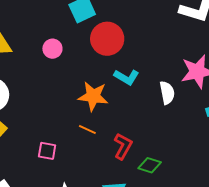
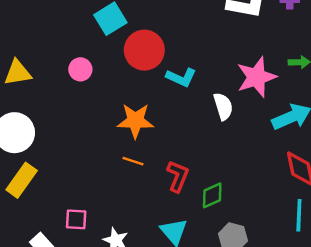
cyan L-shape: (127, 77) -> (181, 77), moved
pink square: (47, 151) -> (76, 219), moved
green diamond: (150, 165) -> (212, 195), turned -35

